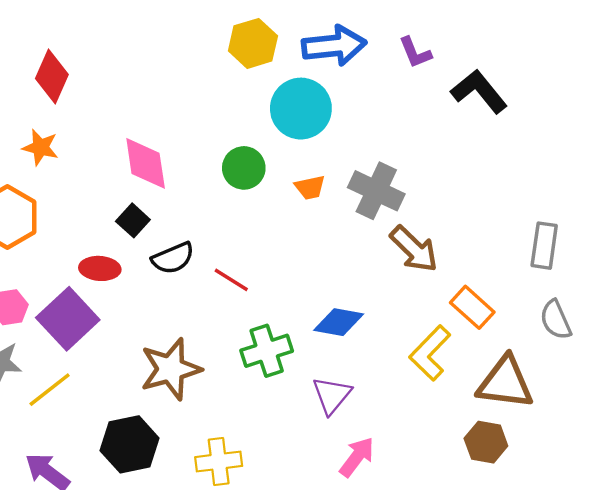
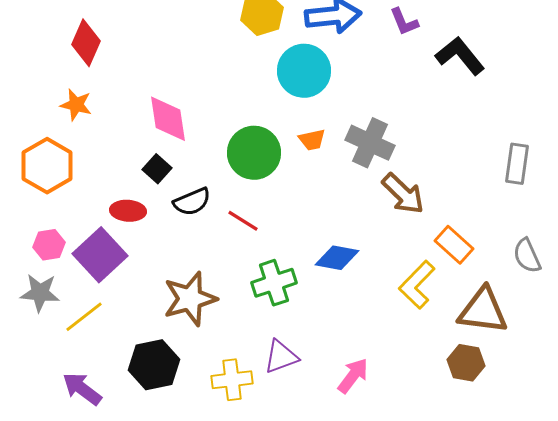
green circle: (244, 168) -> (254, 153), moved, size x1.4
gray rectangle: (544, 246) -> (517, 164), moved
purple triangle: (332, 395) -> (281, 357), moved, turned 30

